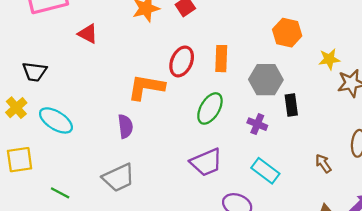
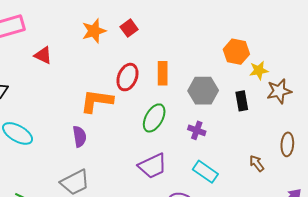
orange hexagon: (287, 33) -> (236, 52), moved
black rectangle: (291, 105) -> (242, 101), moved

